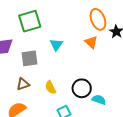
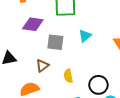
brown triangle: (23, 84) -> (42, 66), turned -32

